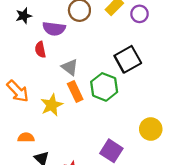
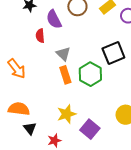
purple semicircle: (54, 29) -> (54, 19), turned 48
yellow star: (52, 105) -> (67, 114), moved
orange semicircle: (26, 137) -> (19, 109), size x1.5

